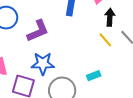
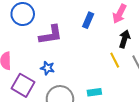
blue star: (43, 64) -> (48, 68), size x0.6

